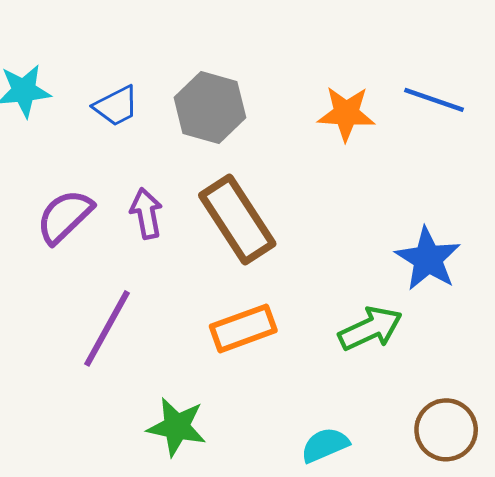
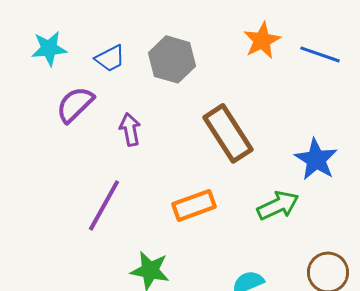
orange star: (346, 114) -> (262, 40), moved, turned -30
purple semicircle: (65, 216) -> (75, 104), moved
brown rectangle: (237, 219) -> (228, 133), moved

